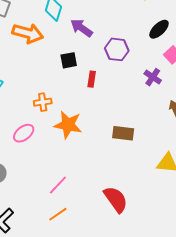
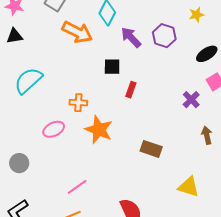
purple hexagon: (117, 49) -> (164, 36), moved

